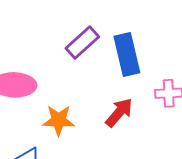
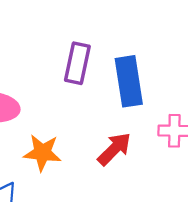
purple rectangle: (82, 42) -> (77, 63), turned -40

